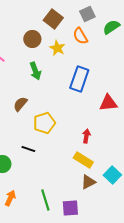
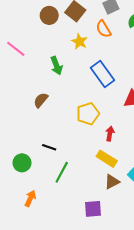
brown circle: (32, 39) -> (49, 15), moved
blue rectangle: (79, 79) -> (102, 74), turned -55
yellow pentagon: (44, 123) -> (88, 114), moved
green line: (45, 200) -> (62, 172), moved, turned 45

